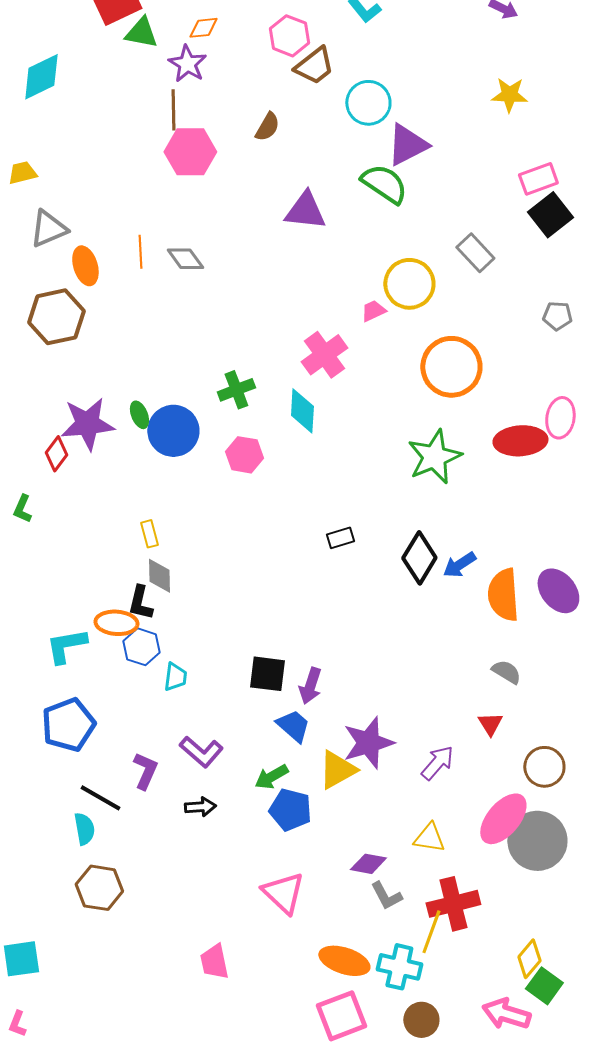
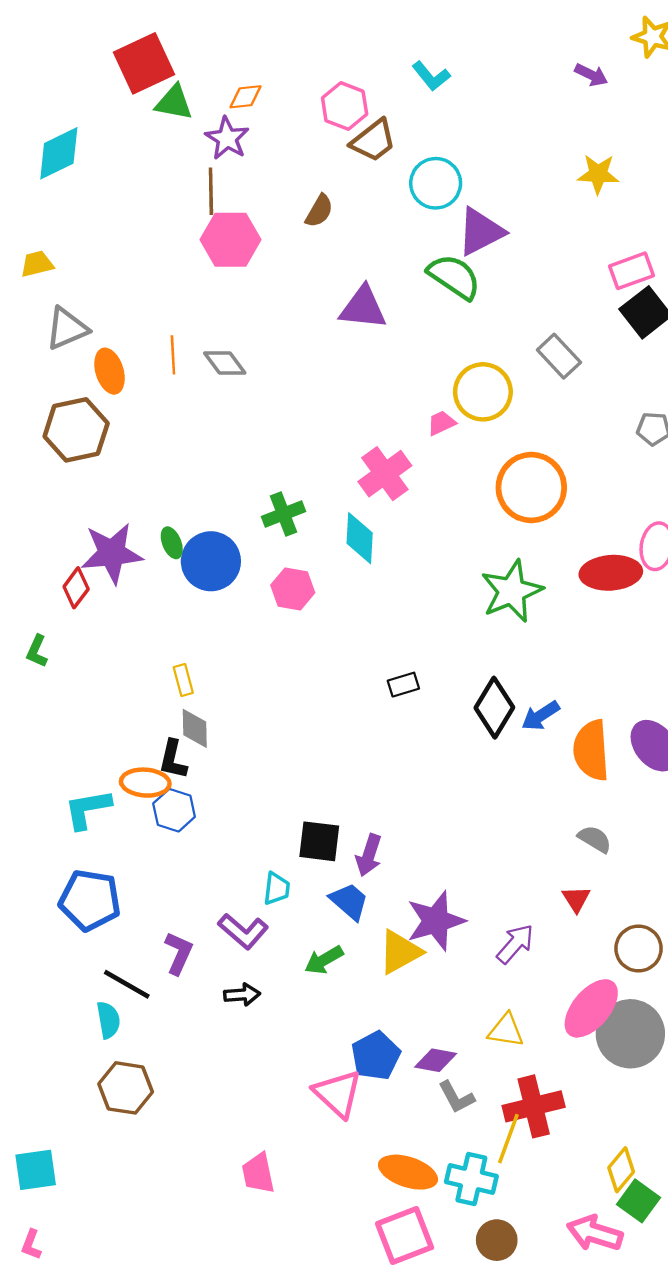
cyan trapezoid: (175, 677) -> (277, 889), moved
blue pentagon: (68, 725) -> (90, 900), turned 30
blue pentagon: (290, 810) -> (376, 1056), moved, turned 30

